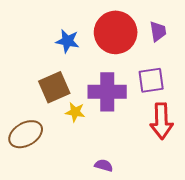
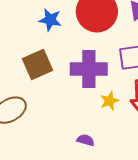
yellow star: (75, 112) -> (110, 101), moved, turned -30

